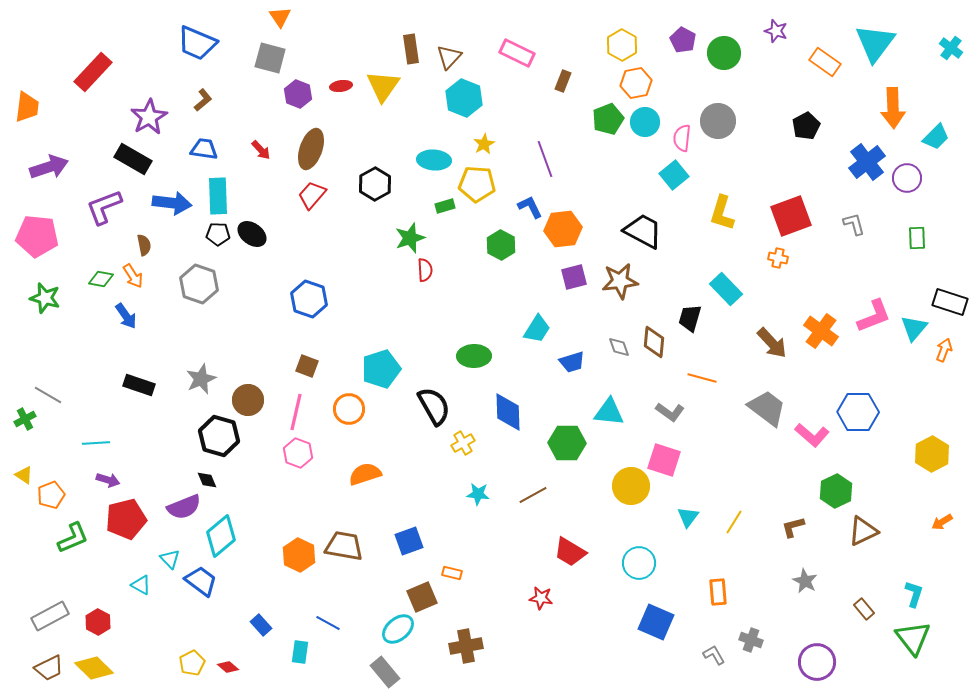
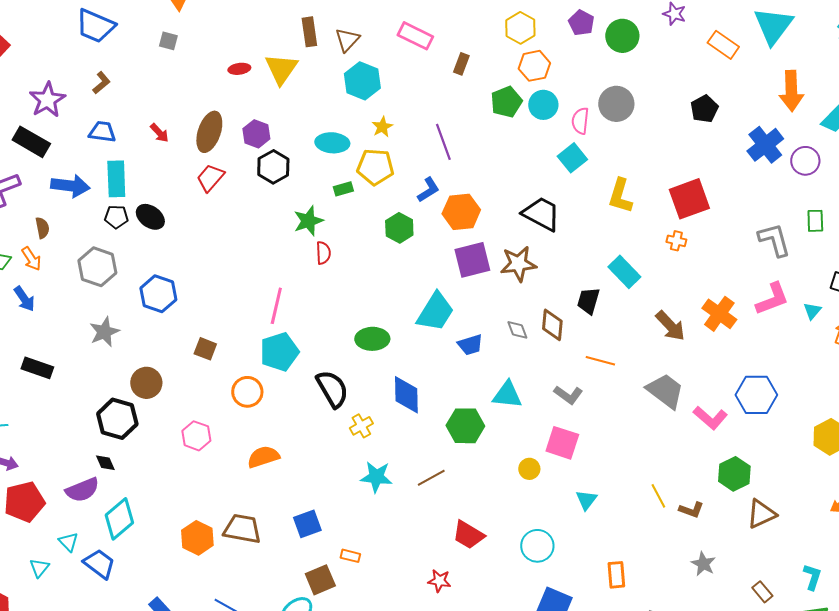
gray square: (270, 58) -> (168, 41), size x0.6
purple hexagon: (298, 94) -> (256, 134), moved
blue L-shape: (530, 207) -> (428, 190), turned 84
gray L-shape: (854, 224) -> (774, 240), moved, size x1.5
purple square: (574, 277) -> (472, 260), size x1.4
blue hexagon: (309, 299) -> (158, 294), moved
cyan triangle: (914, 328) -> (812, 311), size x0.7
cyan trapezoid: (537, 329) -> (435, 312), size x1.4
gray star: (201, 379) -> (104, 332), moved
pink line: (296, 412) -> (276, 306), moved
yellow circle: (631, 486) -> (529, 469), size x0.6
cyan star: (478, 494) -> (376, 477), size x1.4
yellow line: (734, 522) -> (658, 496), moved, turned -60
brown L-shape: (793, 527) -> (691, 510), turned -145
cyan triangle: (141, 585) -> (39, 568), turned 40

